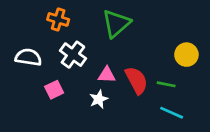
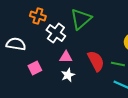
white cross: (73, 55) -> (56, 33), moved
pink triangle: (107, 75) -> (66, 57), moved

